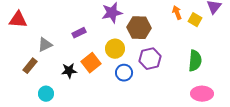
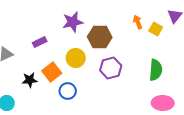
blue circle: (124, 73) -> (68, 91), moved

